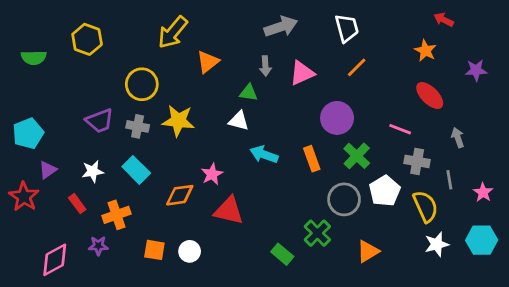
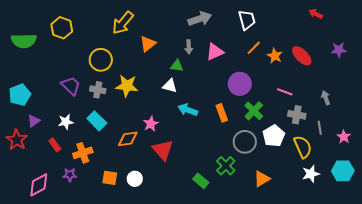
orange star: (425, 51) -> (275, 56), moved
green semicircle: (34, 58) -> (24, 41), size x1.4
red ellipse: (430, 95) -> (302, 56), moved
purple trapezoid: (100, 121) -> (71, 86), turned -115
red triangle: (229, 211) -> (163, 150), turned 35

